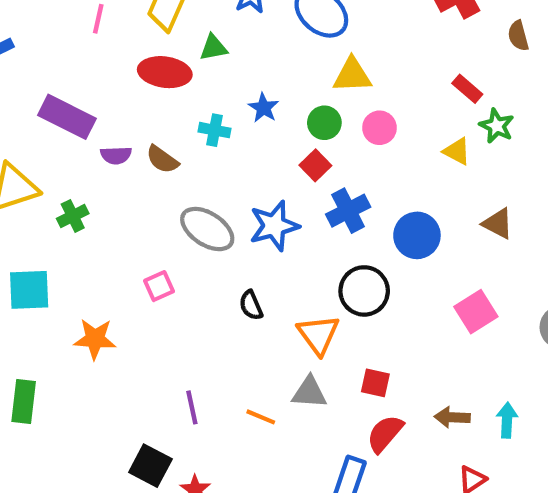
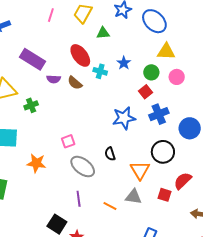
red ellipse: (165, 72) -> (80, 55), moved, turned 40
gray ellipse: (207, 229) -> (83, 167), moved
red semicircle: (385, 434) -> (183, 181), moved

